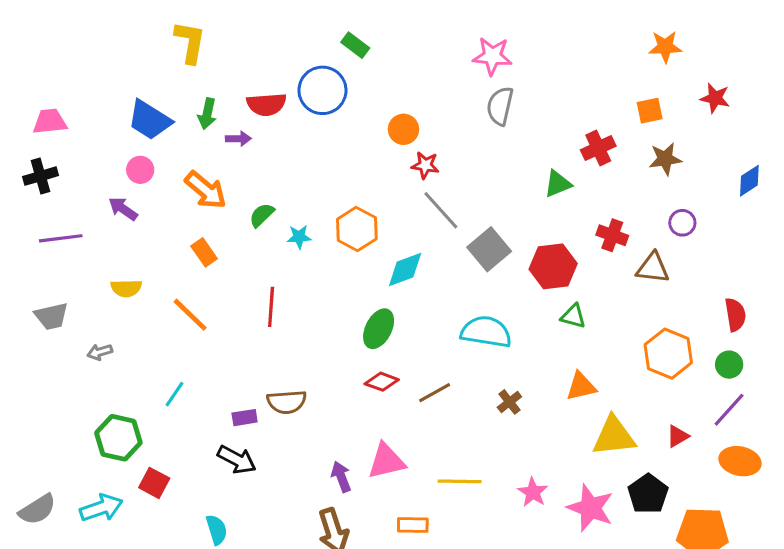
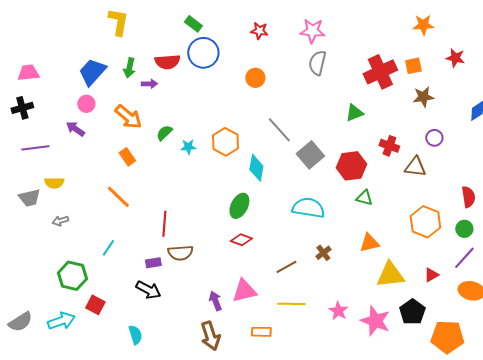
green rectangle: (355, 45) -> (193, 24), moved
blue trapezoid: (150, 120) -> (92, 72), turned 100
red cross: (598, 148) -> (380, 72), moved, size x1.5
red star: (425, 165) -> (259, 31), moved
cyan diamond: (405, 270) -> (256, 168), turned -60
yellow semicircle: (126, 288) -> (54, 183), moved
red line: (271, 307) -> (164, 224), moved
brown line: (435, 393) -> (286, 267), moved

